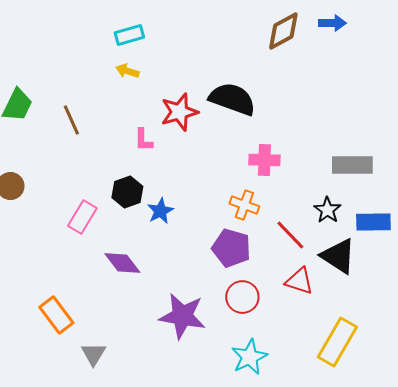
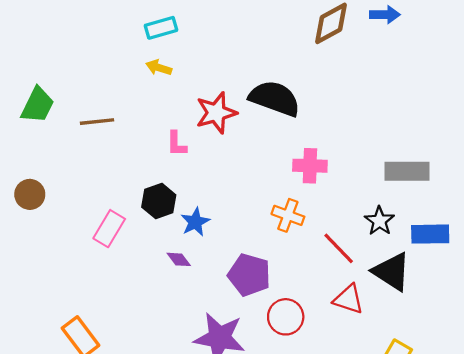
brown line: (71, 120) -> (97, 122), turned -72
purple pentagon: (231, 248) -> (249, 275), moved
purple diamond: (122, 263) -> (179, 259), moved, size x0.6

